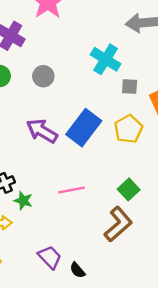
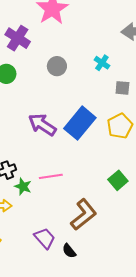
cyan cross: (106, 59) -> (102, 63), size x0.6
gray circle: (43, 76) -> (57, 66), moved
pink line: (71, 190) -> (51, 176), moved
brown L-shape: (118, 224) -> (84, 215), moved

